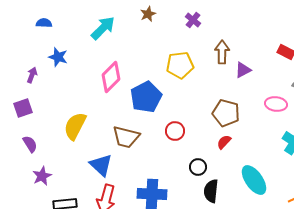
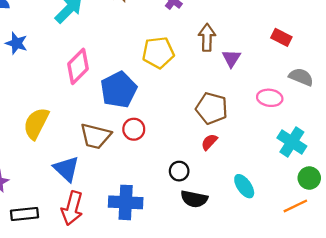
purple triangle: (243, 70) -> (231, 58), turned -30
red circle: (175, 131) -> (134, 129), moved
cyan ellipse: (254, 180) -> (244, 186), size x0.7
black semicircle: (211, 191) -> (194, 199), turned -85

